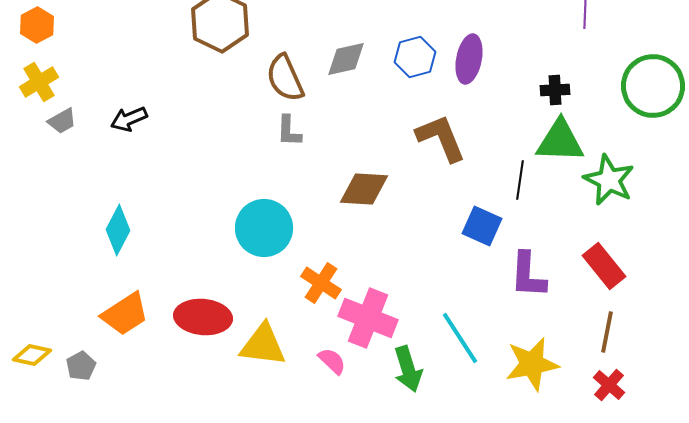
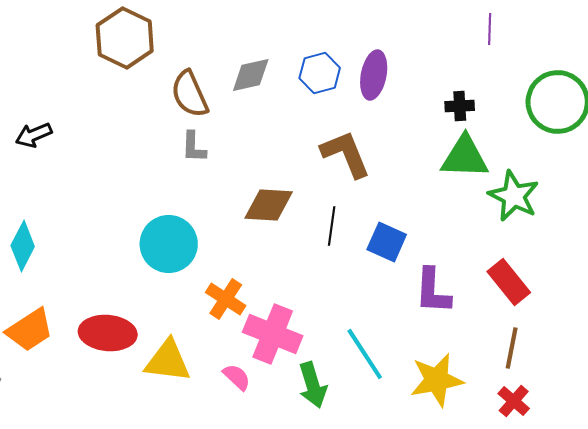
black line: (520, 180) -> (332, 226), moved

